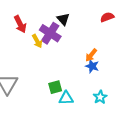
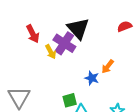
black triangle: (63, 19) -> (78, 28), size x1.6
blue star: (92, 66) -> (92, 78), moved

